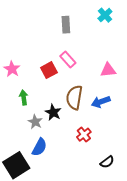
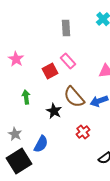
pink star: (12, 69) -> (16, 59), moved
brown semicircle: (74, 98) -> (74, 97), turned -50
gray star: (35, 122) -> (15, 134), moved

